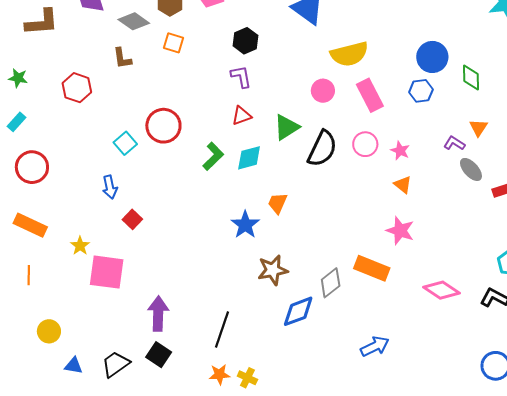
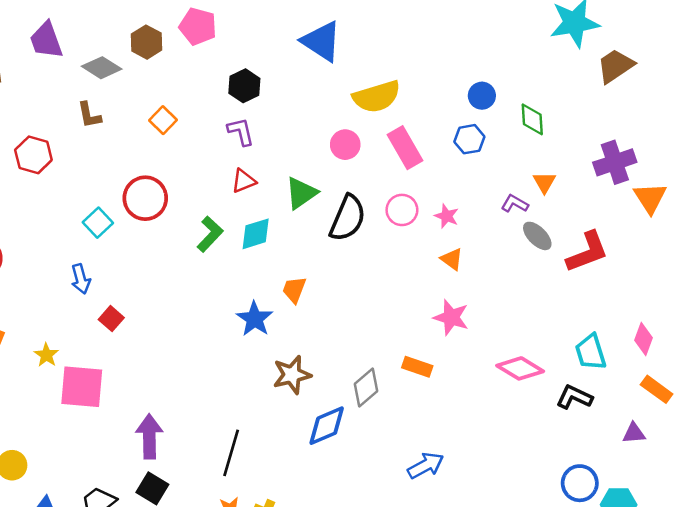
orange square: (173, 43) -> (163, 120), moved, turned 30
blue circle: (432, 57) -> (482, 96), size x0.7
orange rectangle: (372, 268) -> (417, 367), size x0.7
pink diamond: (441, 290) -> (520, 368), moved

